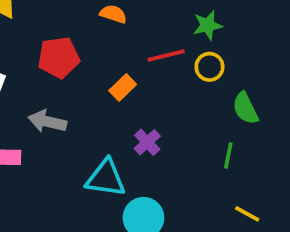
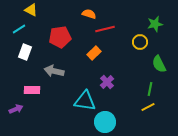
green star: (208, 25) -> (155, 24), moved
red line: (166, 56) -> (105, 29), moved
yellow line: (247, 214) -> (148, 107), moved, turned -56

